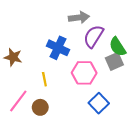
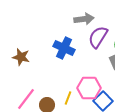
pink hexagon: (84, 73) -> (89, 88), moved
yellow line: (44, 79) -> (68, 98), moved, turned 32

